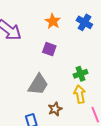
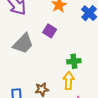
gray trapezoid: (38, 84) -> (23, 44), moved

